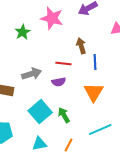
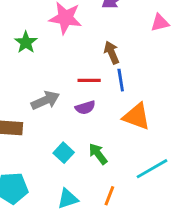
blue line: (95, 62) -> (121, 80), moved
orange triangle: (94, 92) -> (137, 116), turned -35
cyan square: (40, 112) -> (64, 153), size x0.6

